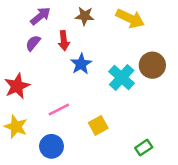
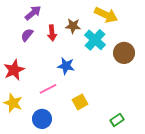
brown star: (85, 16) -> (73, 26), moved
blue star: (81, 64) -> (66, 66), moved, turned -30
cyan cross: (122, 77) -> (95, 40), moved

